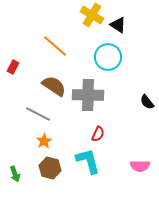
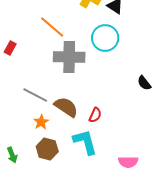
brown semicircle: (54, 86) -> (66, 107), moved
gray cross: (88, 95) -> (69, 57), moved
pink semicircle: (140, 166) -> (128, 162), moved

